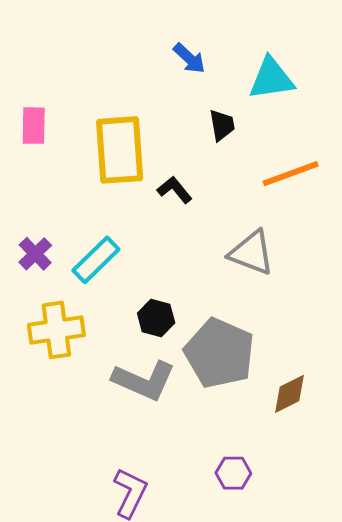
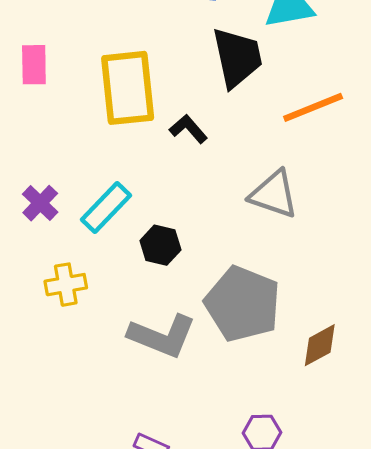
black trapezoid: (222, 125) -> (237, 57), size x1.8
black hexagon: (156, 318) -> (160, 245), moved
yellow cross: (56, 330) -> (66, 285), size x0.7

